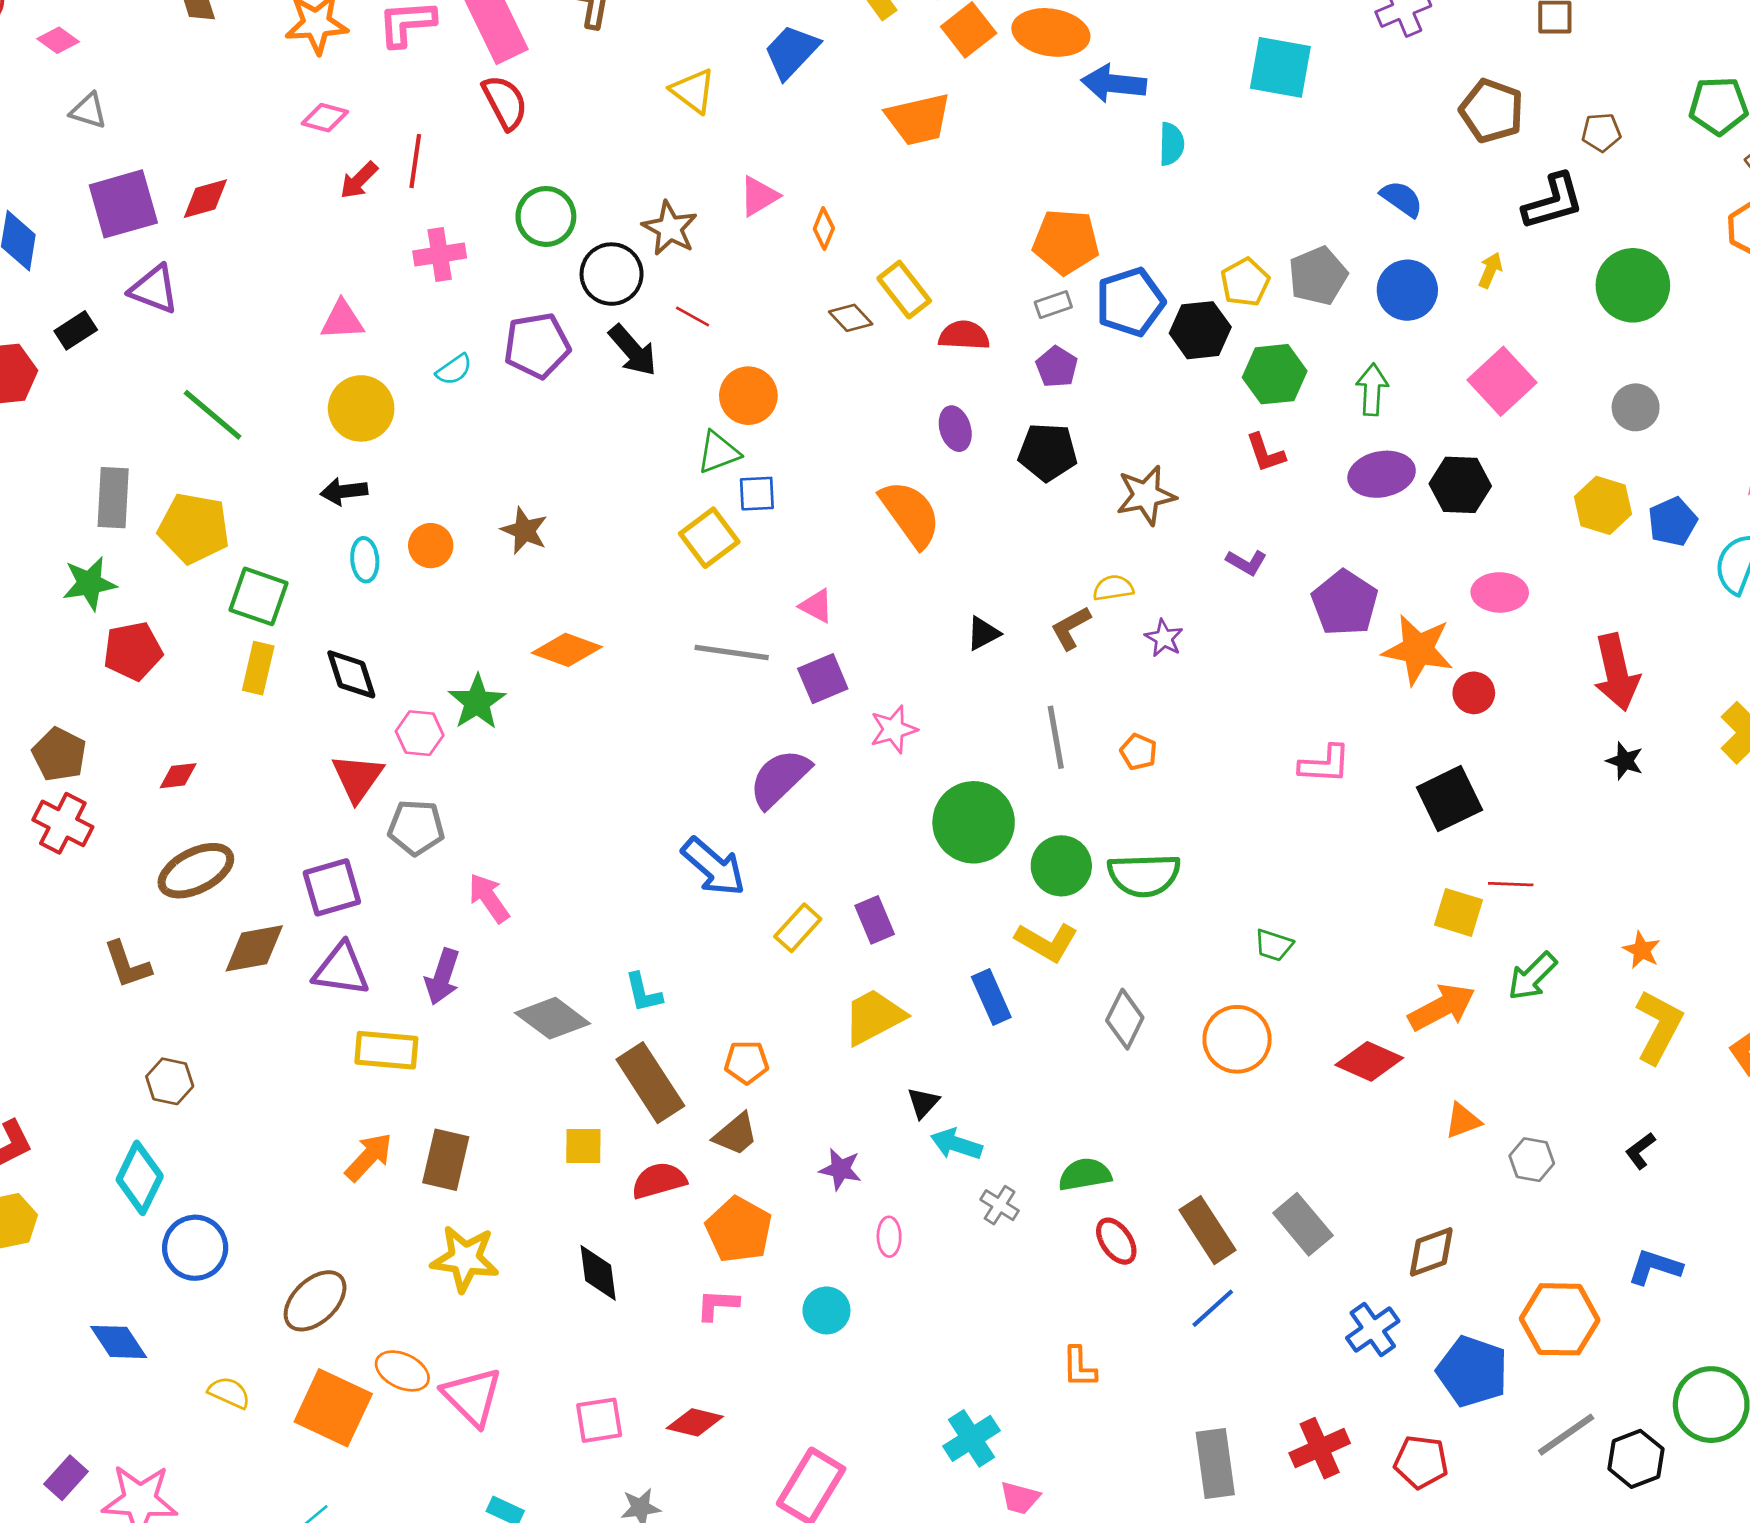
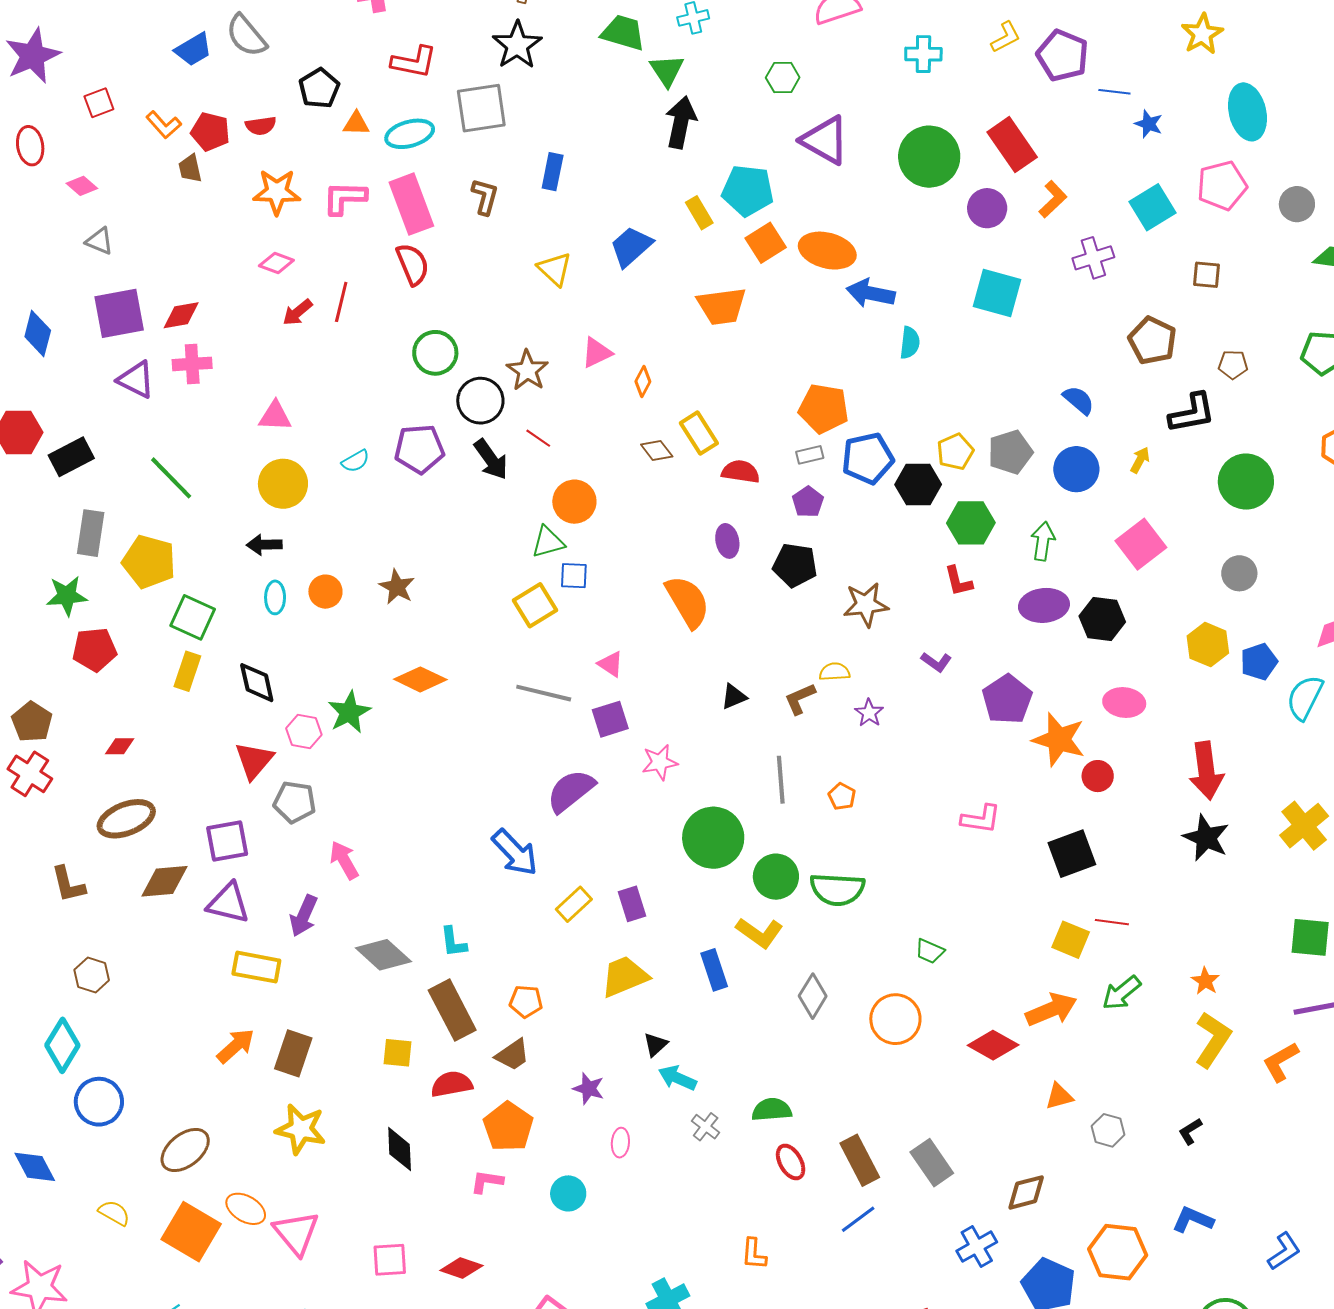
pink cross: (440, 255) -> (192, 364), moved
black rectangle: (76, 330) -> (71, 457), moved, size x1.4
black star: (1625, 761) -> (1206, 838), size x1.6

